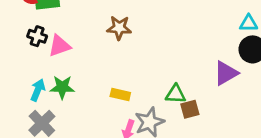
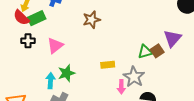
black cross: (37, 36) -> (28, 41), moved
purple triangle: (226, 73) -> (172, 38), moved
brown square: (190, 109) -> (157, 51), moved

